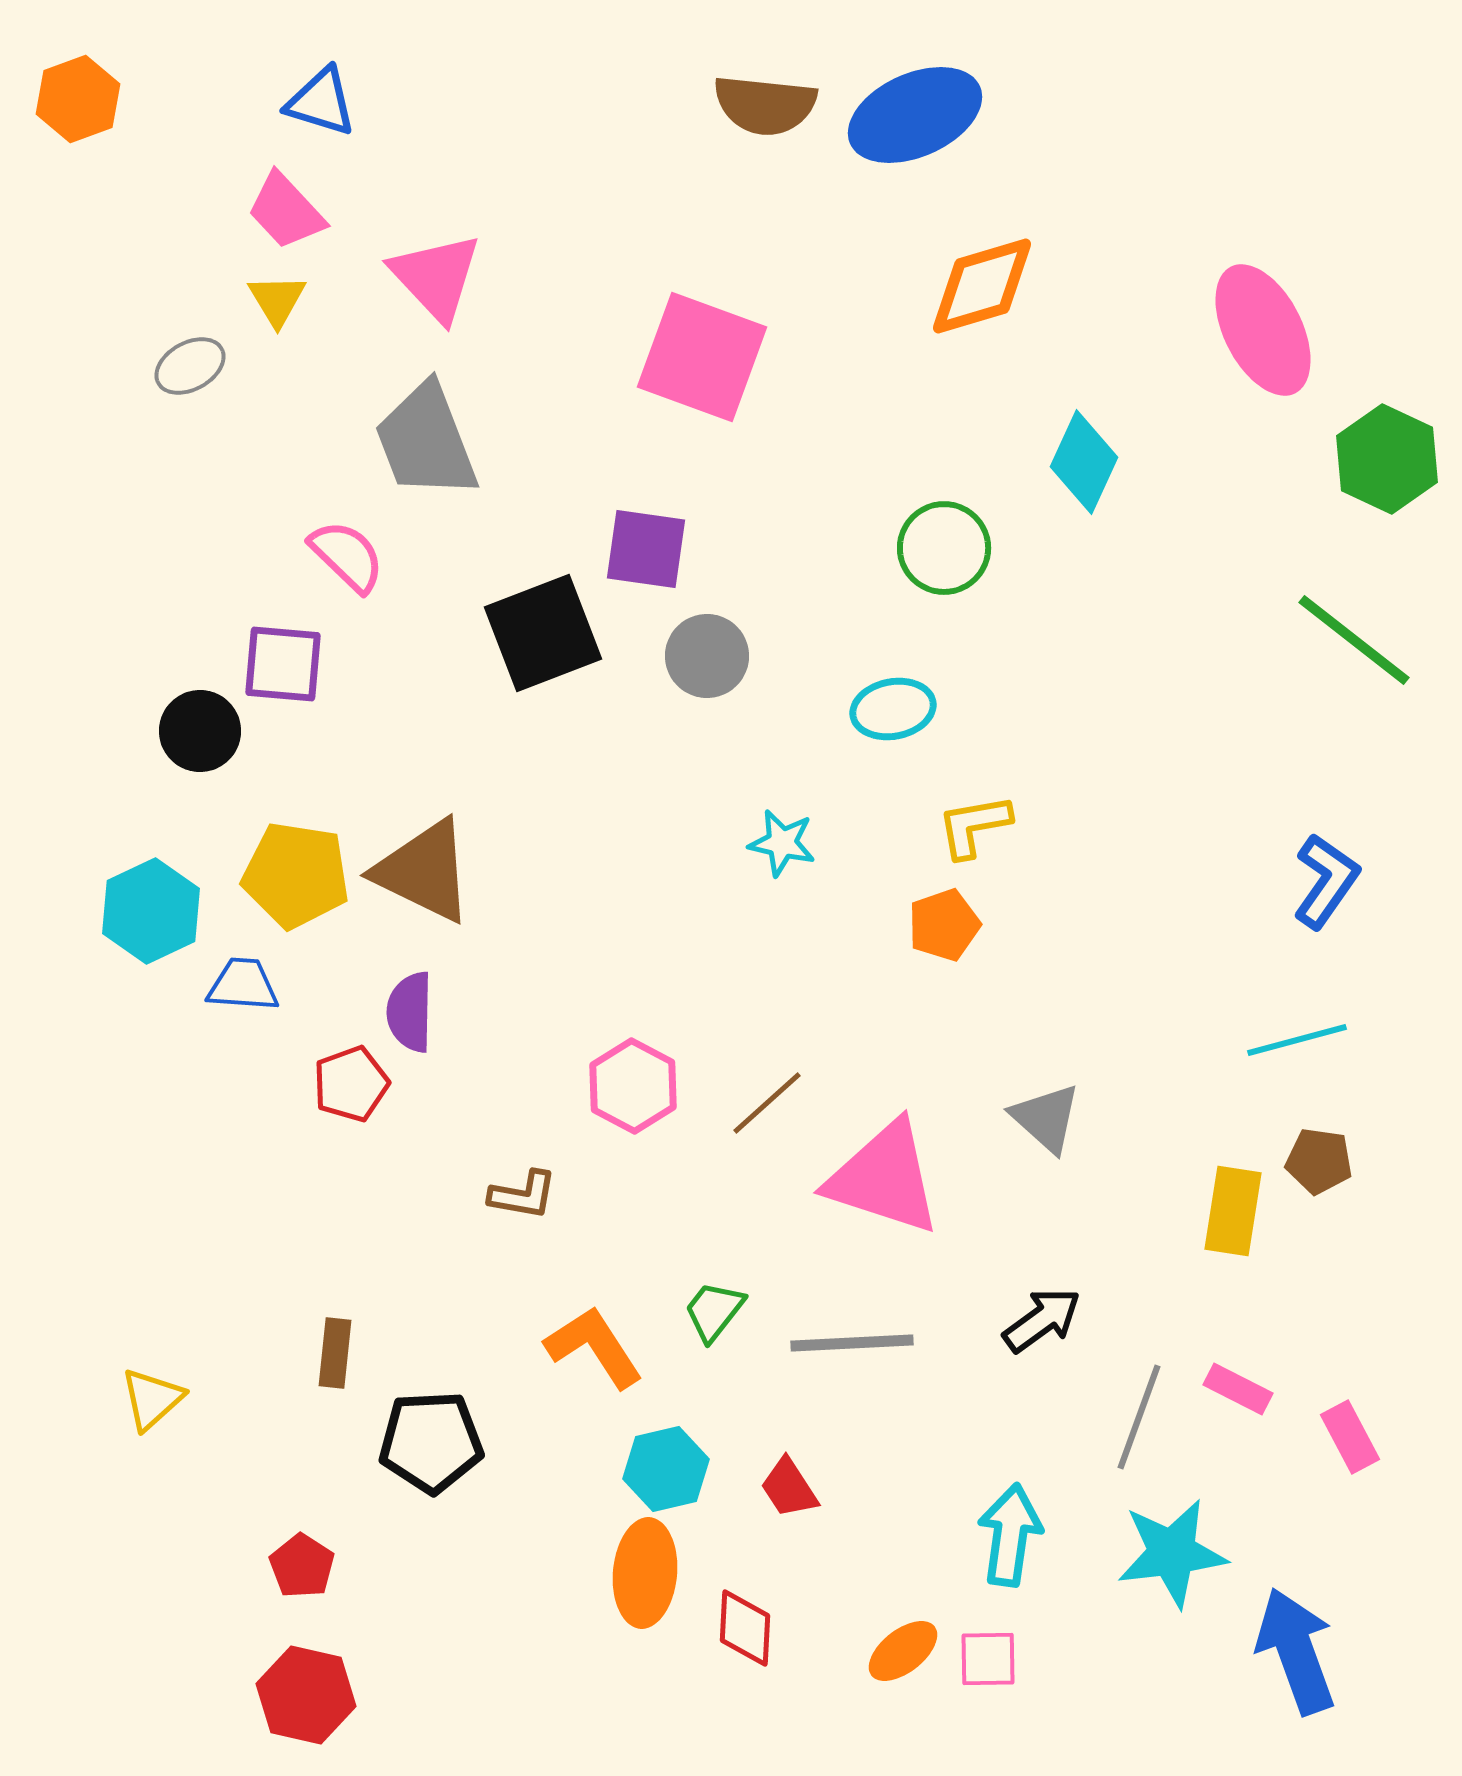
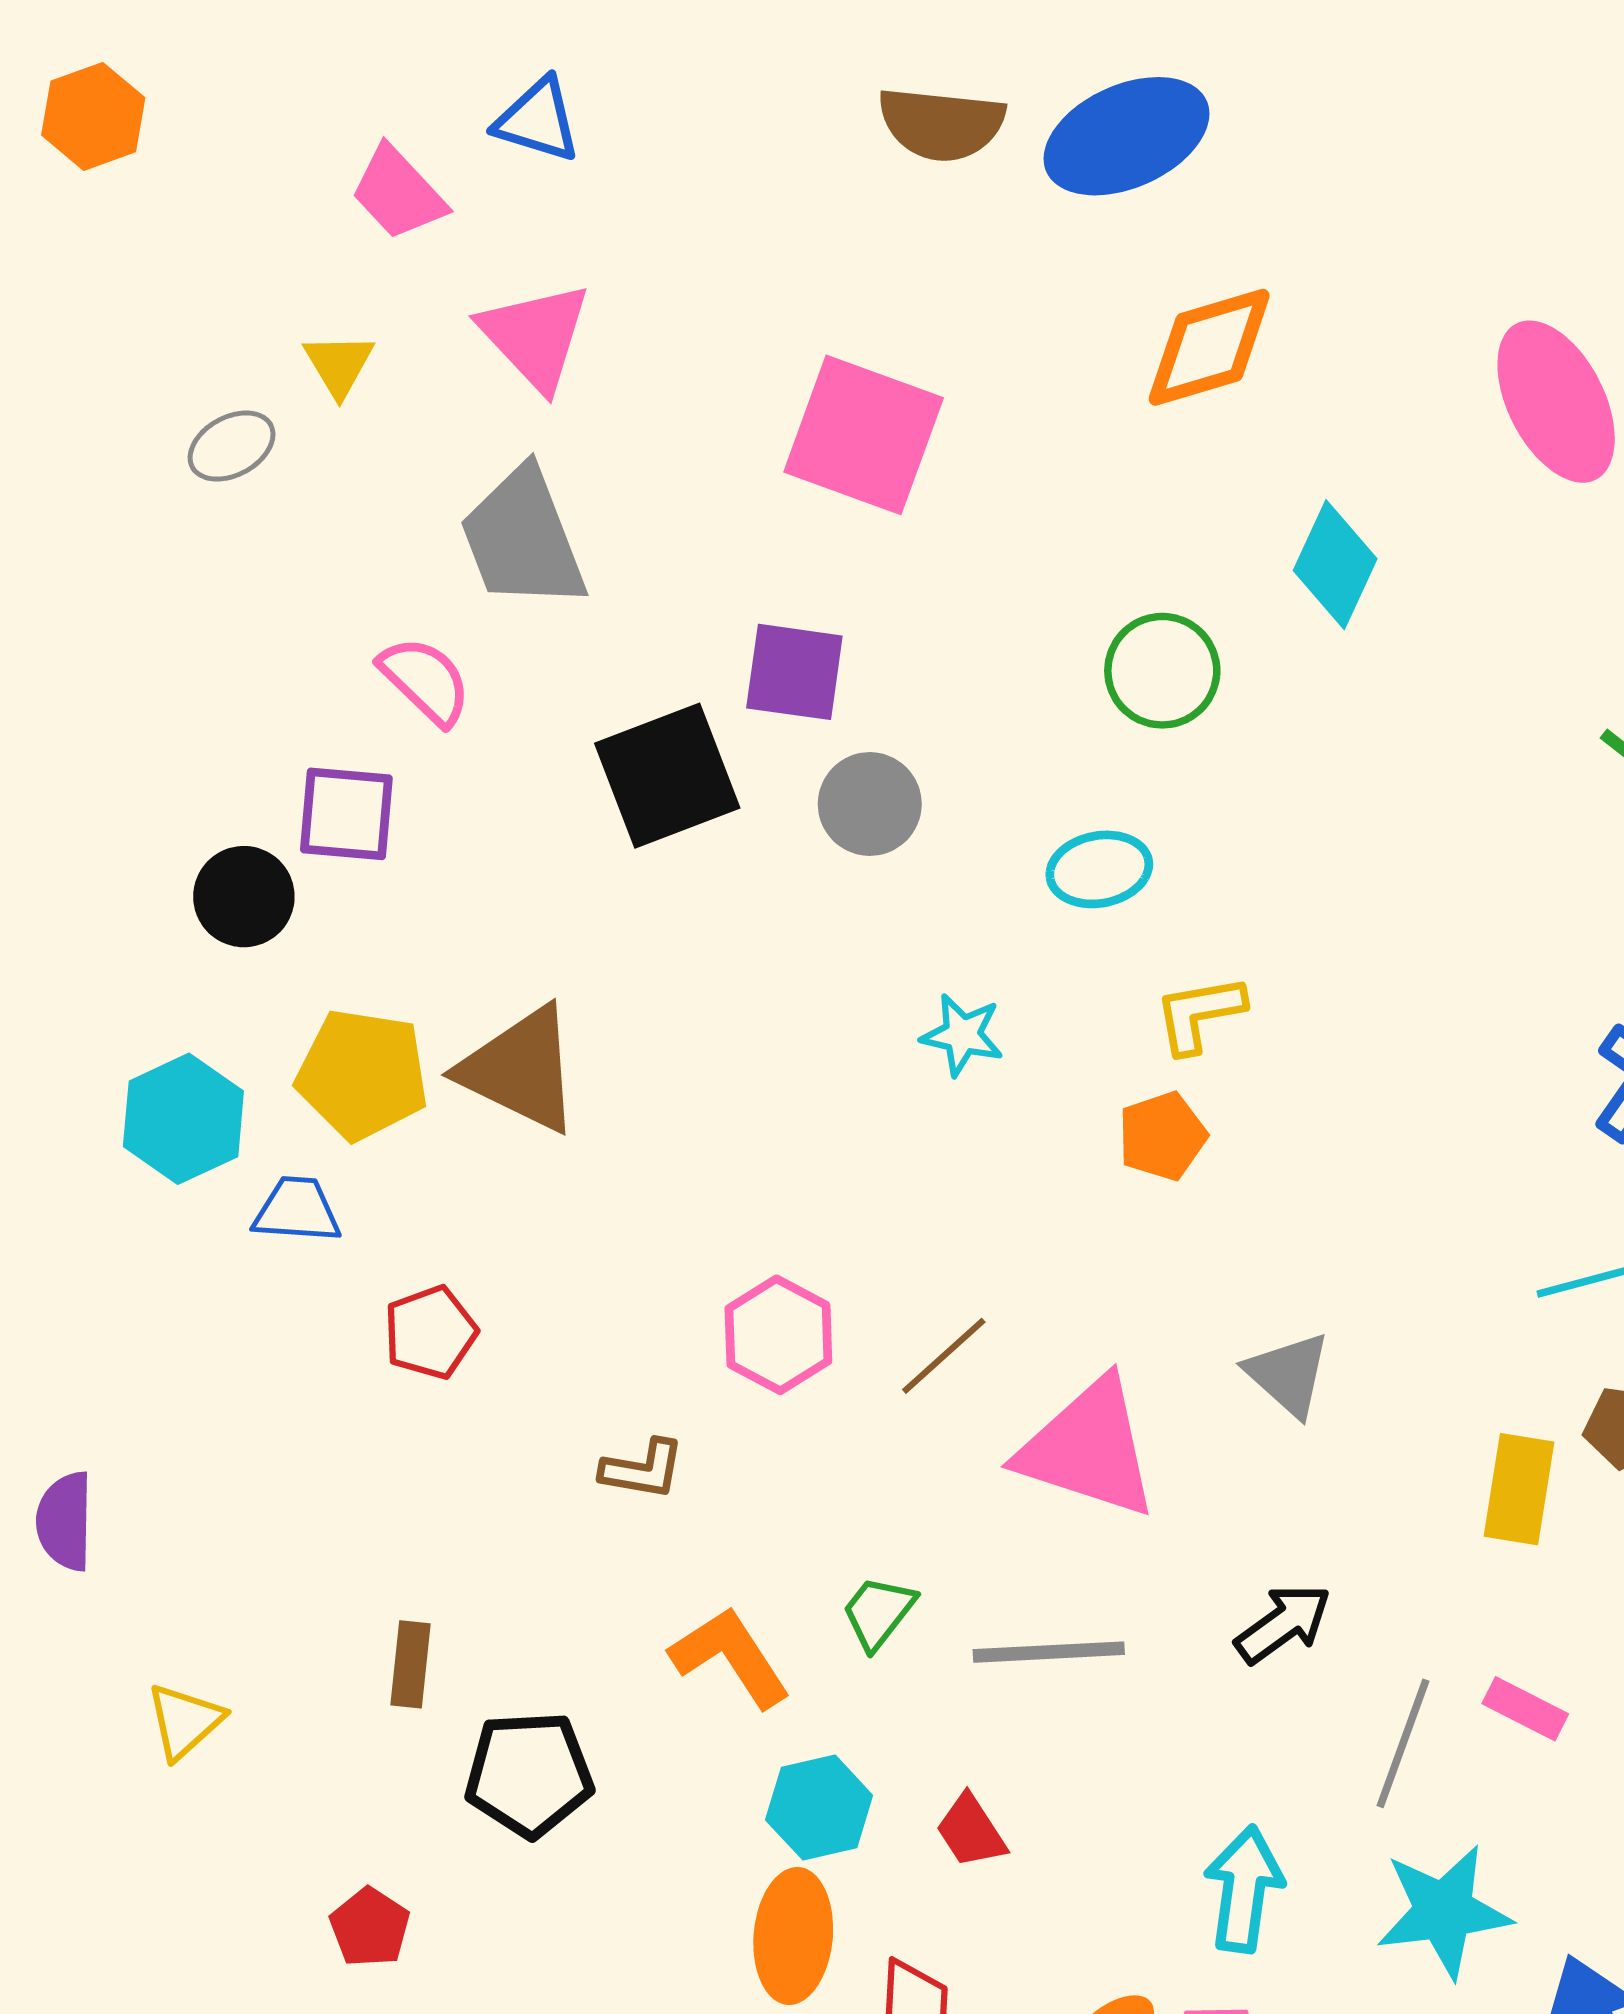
blue triangle: (321, 102) -> (538, 120), moved
pink trapezoid: (286, 211) -> (398, 193), moved
purple semicircle: (410, 1012) -> (65, 1521), moved

